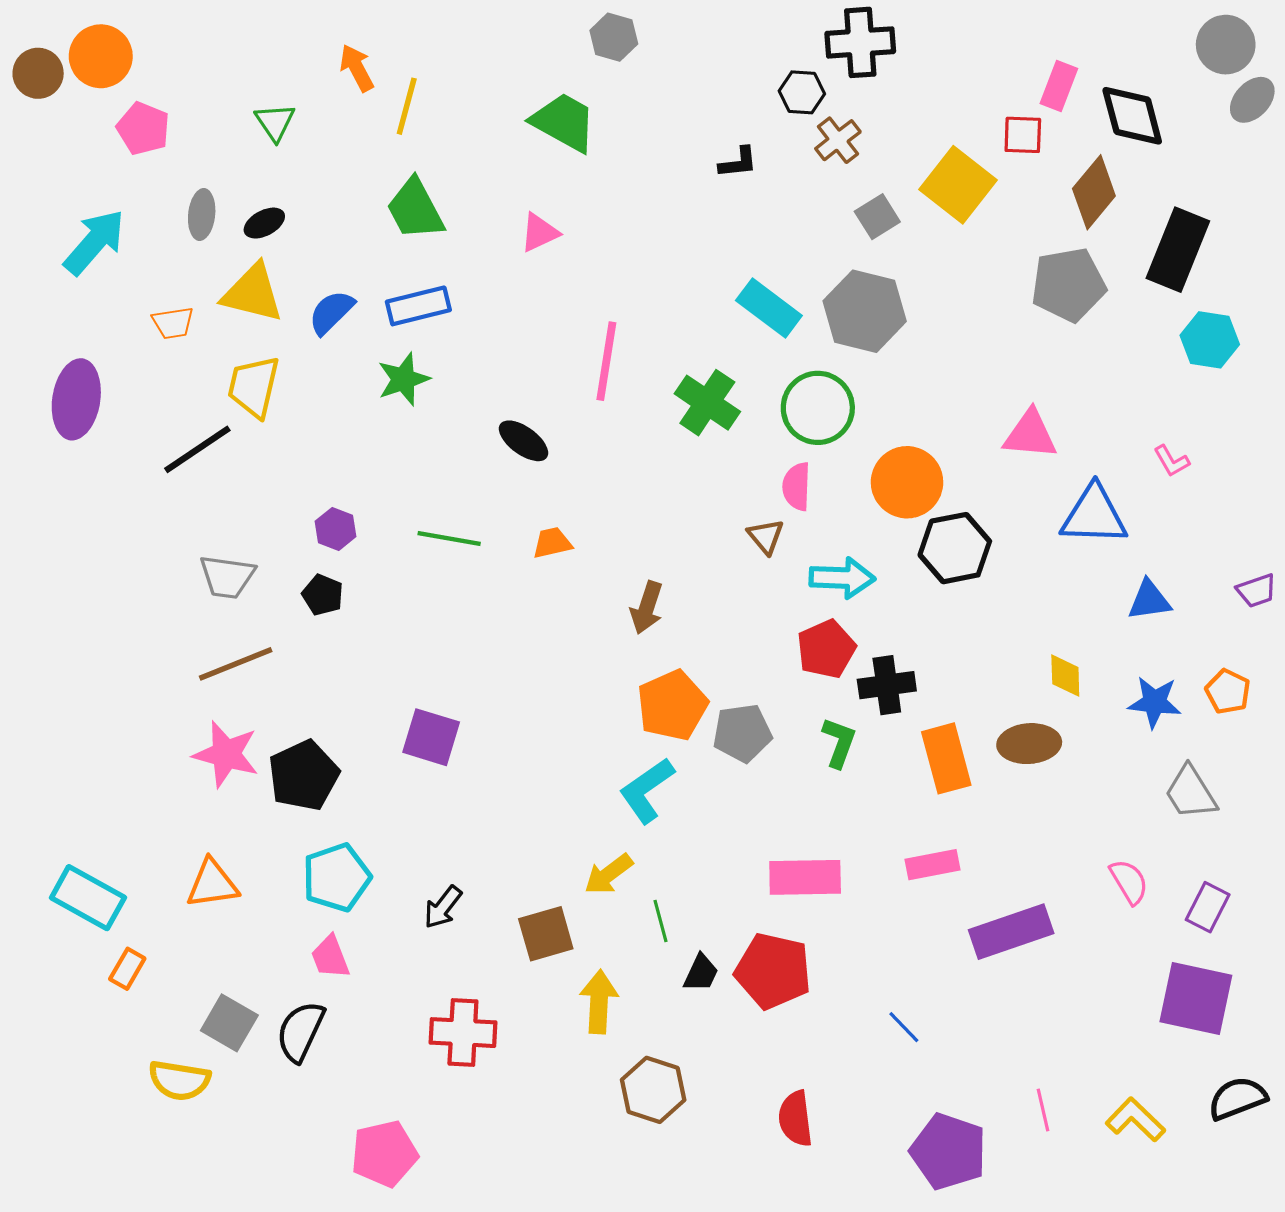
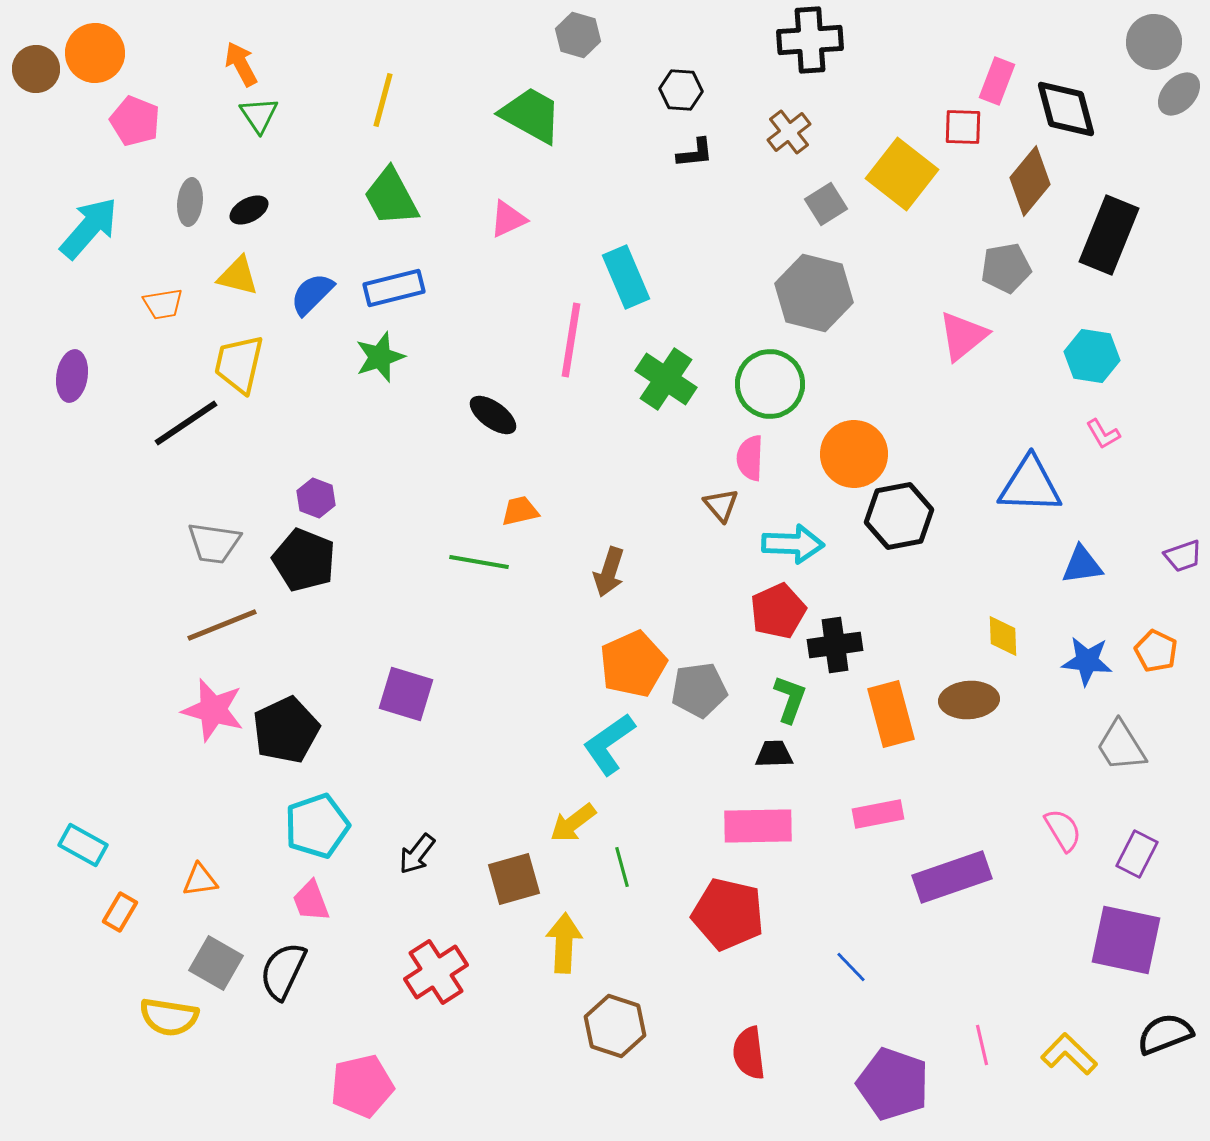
orange arrow: (357, 68) -> (241, 64), moved
black hexagon: (802, 92) -> (681, 90), moved
gray pentagon: (1068, 285) -> (1006, 268), size x0.7
yellow triangle: (253, 293) -> (238, 276), size x0.7
cyan rectangle: (769, 308) -> (626, 277), moved, turned 30
cyan hexagon: (1210, 340) -> (1092, 356), moved
purple ellipse: (76, 399) -> (72, 376), size x0.7
pink triangle: (1030, 434) -> (963, 336), moved, turned -44
green line: (449, 539) -> (479, 562), moved
black pentagon: (323, 595) -> (304, 560), size x1.6
orange triangle: (212, 884) -> (200, 880), moved, size x0.7
cyan rectangle: (88, 898) -> (83, 845), size x0.7
black trapezoid: (701, 973) -> (774, 754), moved, turned -117
red cross: (463, 1033) -> (436, 972), turned -36

